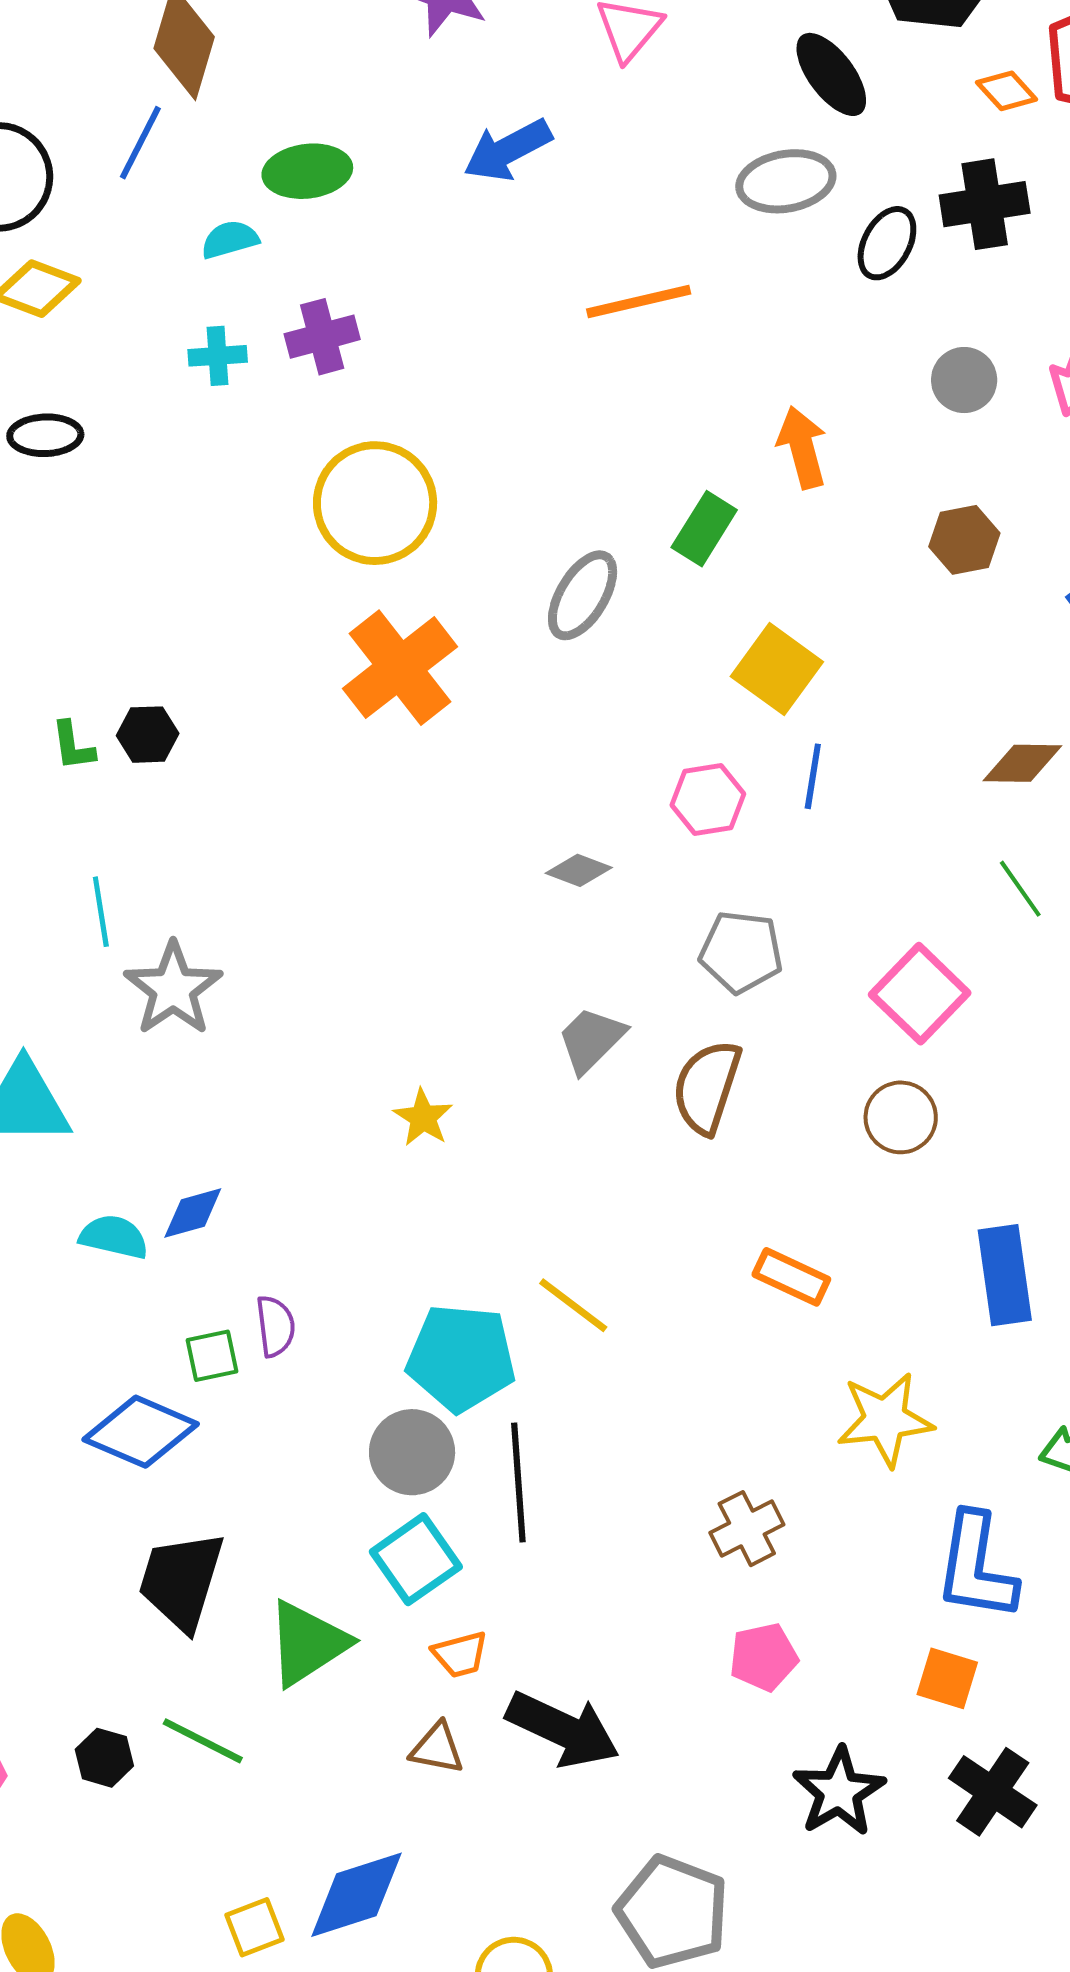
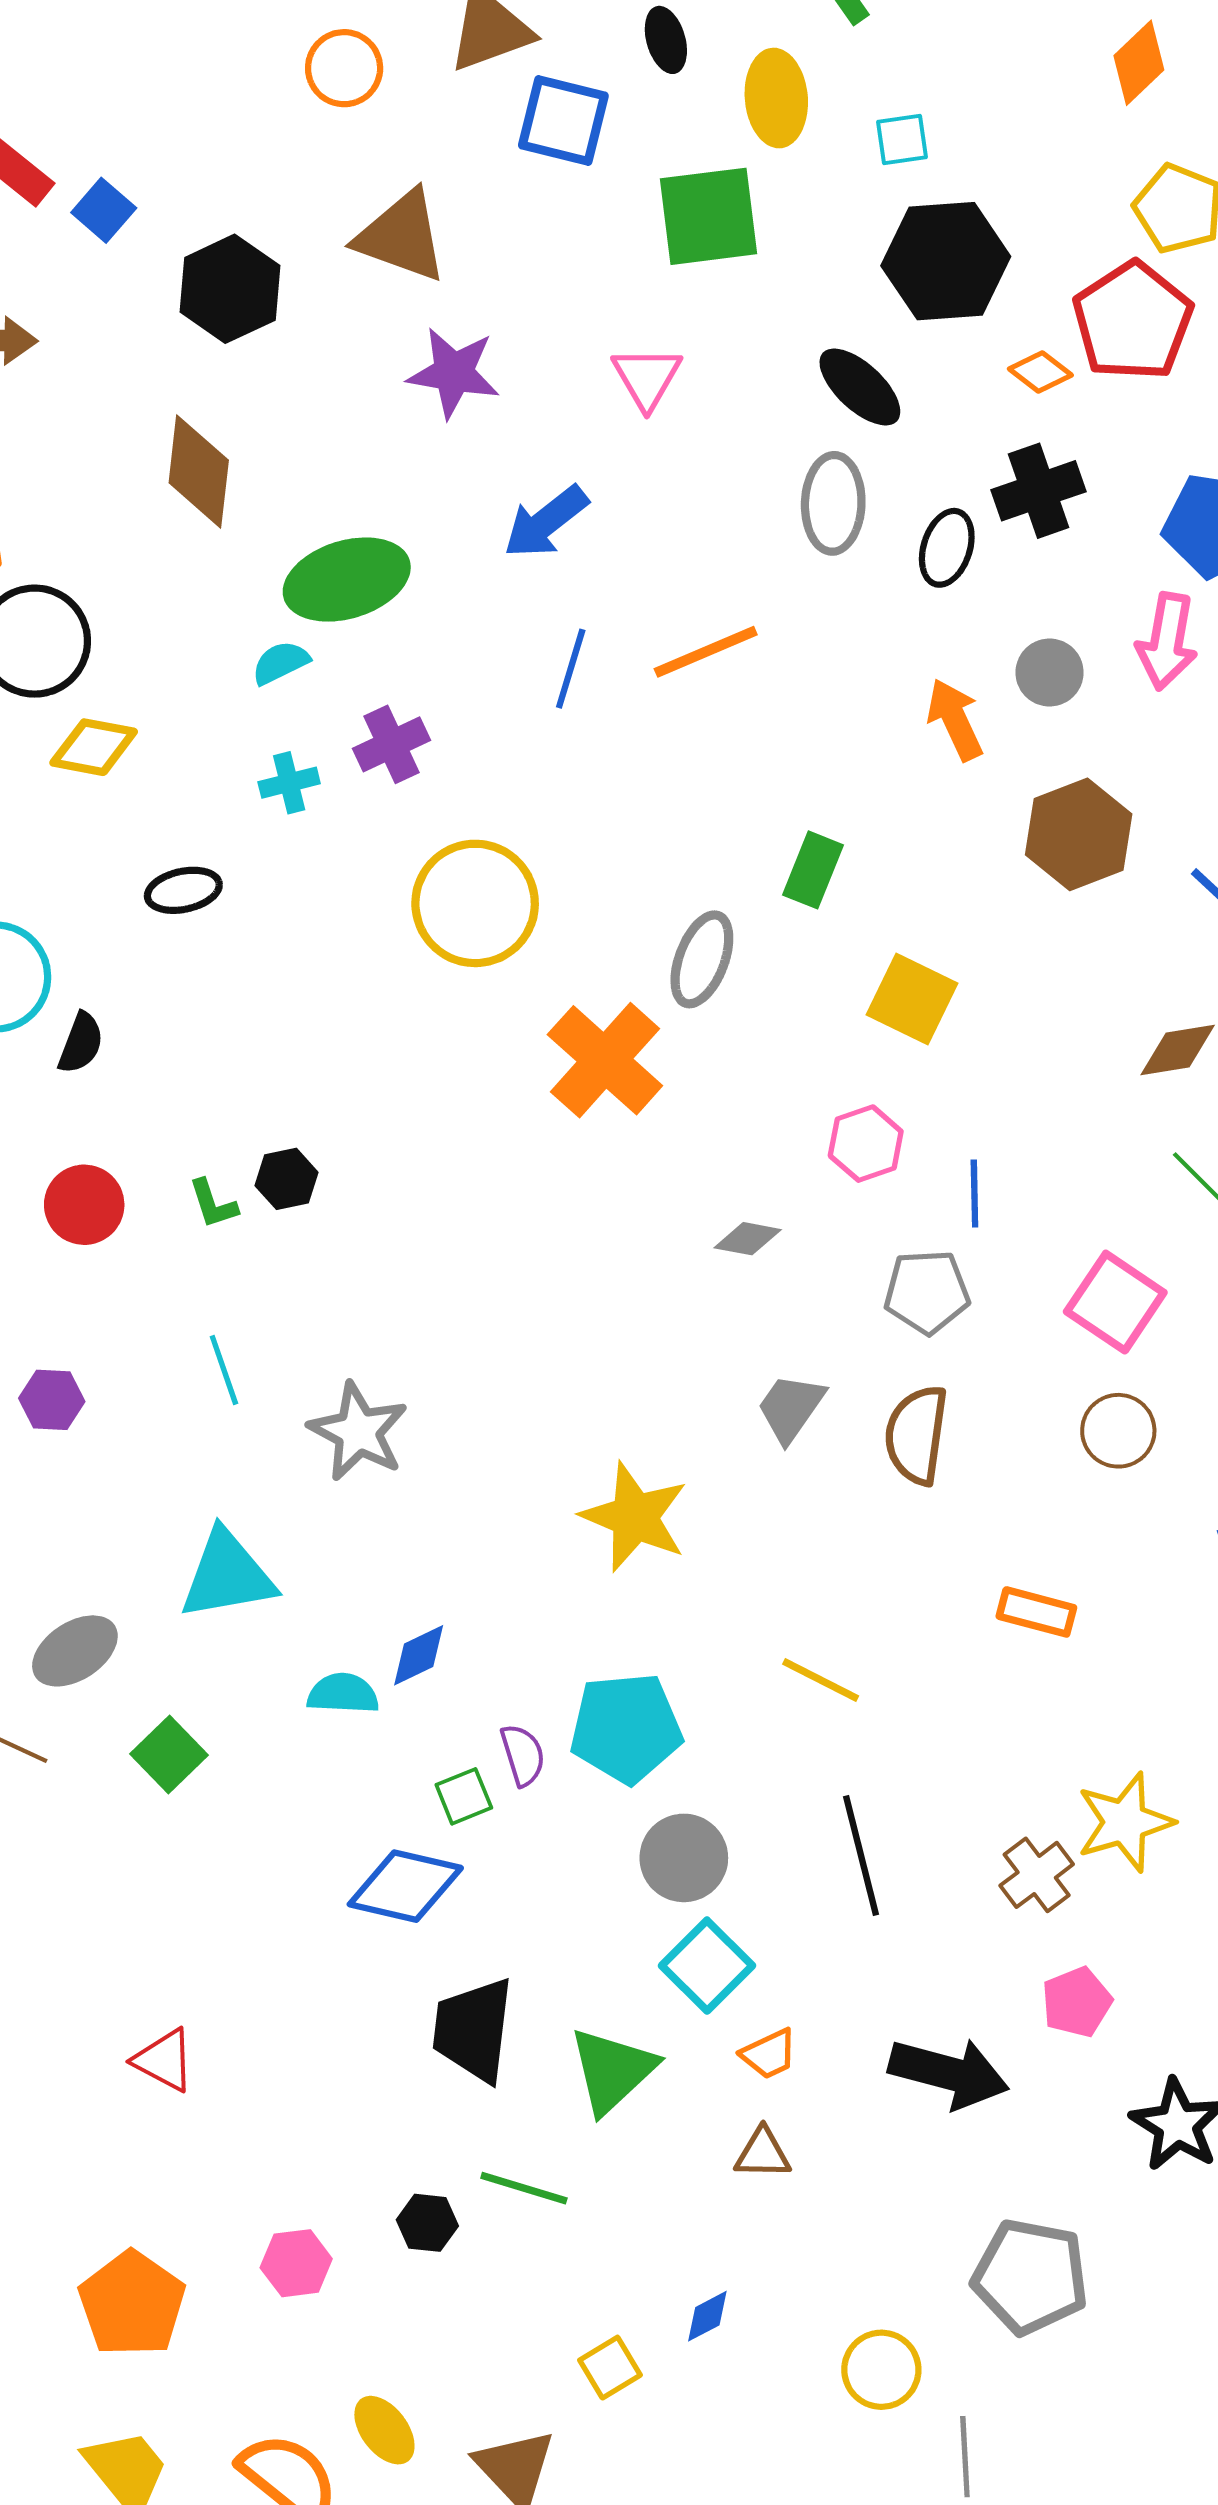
blue line: (140, 143) -> (571, 669), moved
green ellipse: (307, 171) -> (347, 580), size x1.4
gray ellipse: (786, 181) -> (833, 503), turned -68
black ellipse: (45, 435) -> (183, 890), moved
orange arrow: (802, 447) -> (955, 719), moved
brown hexagon: (964, 540) -> (1079, 834), size x1.5
orange cross: (400, 668) -> (605, 1060), moved
blue line: (813, 776) -> (974, 1194), moved
cyan line: (101, 912) -> (224, 1370), moved
yellow star: (423, 1117) -> (635, 1517), size x1.8
cyan pentagon: (461, 1358) -> (626, 1728), moved
yellow star: (885, 1419) -> (1125, 1822), moved
black line: (518, 1482) -> (861, 1856), moved
black arrow: (563, 1729) -> (949, 2073), moved
blue diamond: (356, 1895) -> (707, 2316), size x0.5

